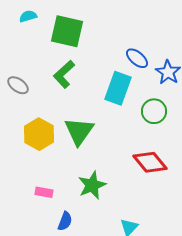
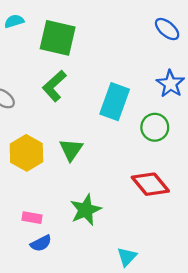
blue ellipse: (137, 58) -> (167, 29), moved
green triangle: (79, 131) -> (71, 150), size x0.7
blue semicircle: (65, 221) -> (41, 243), moved, turned 42

